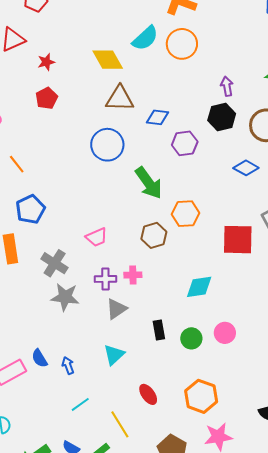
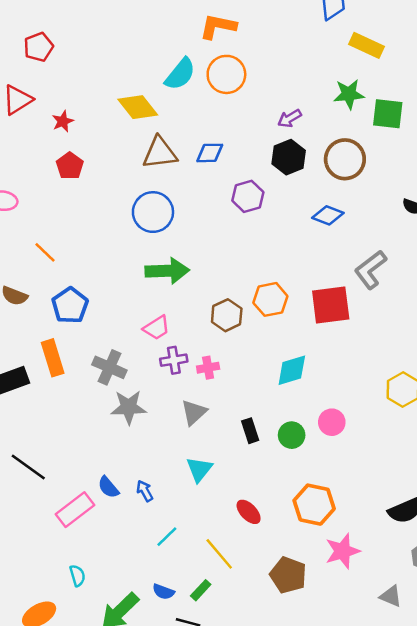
purple arrow: (227, 86) -> (290, 118), turned -102
blue diamond: (157, 117) -> (210, 153), moved
green arrow: (149, 183) -> (167, 271), moved, turned -48
orange hexagon: (185, 214) -> (270, 299), moved
purple cross: (105, 279) -> (174, 360), moved

